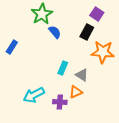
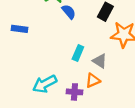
blue rectangle: (12, 47) -> (19, 29), turned 64

